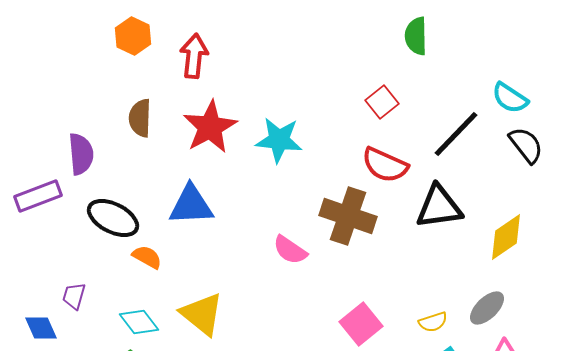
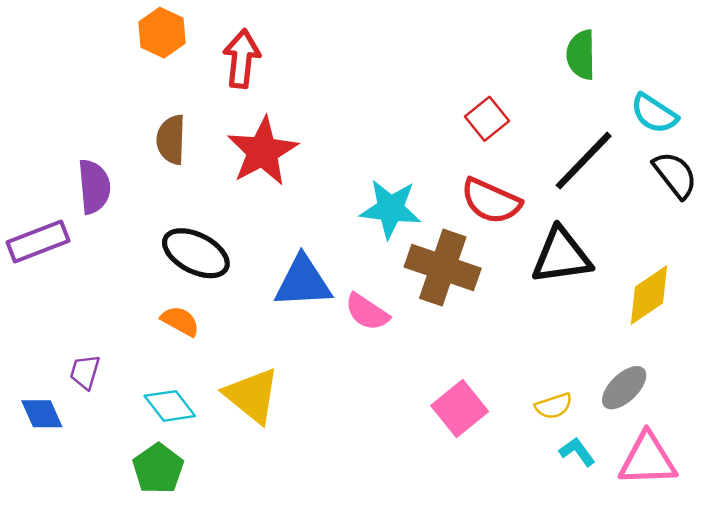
green semicircle: (416, 36) -> (581, 55), moved
cyan star: (279, 140) -> (390, 209), moved
blue triangle: (191, 205) -> (303, 282), moved
black ellipse: (113, 218) -> (196, 253), moved

